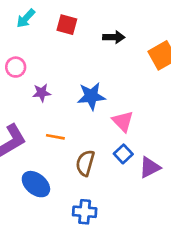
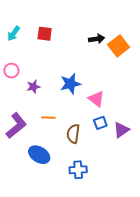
black arrow: (114, 37) -> (97, 39), moved
blue square: (123, 154) -> (100, 123), turned 32

